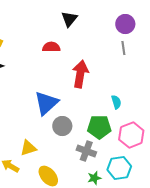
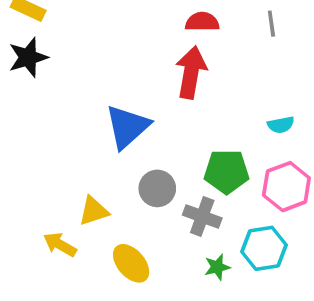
red semicircle: (51, 47) -> (202, 22), moved
cyan semicircle: (116, 102) -> (281, 125), moved, turned 96
gray circle: (62, 126) -> (157, 188), moved

